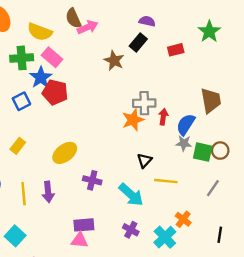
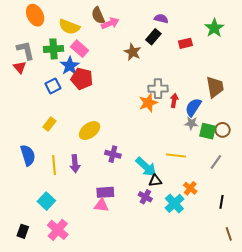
black triangle: (144, 160) -> (155, 181), moved, turned 40

